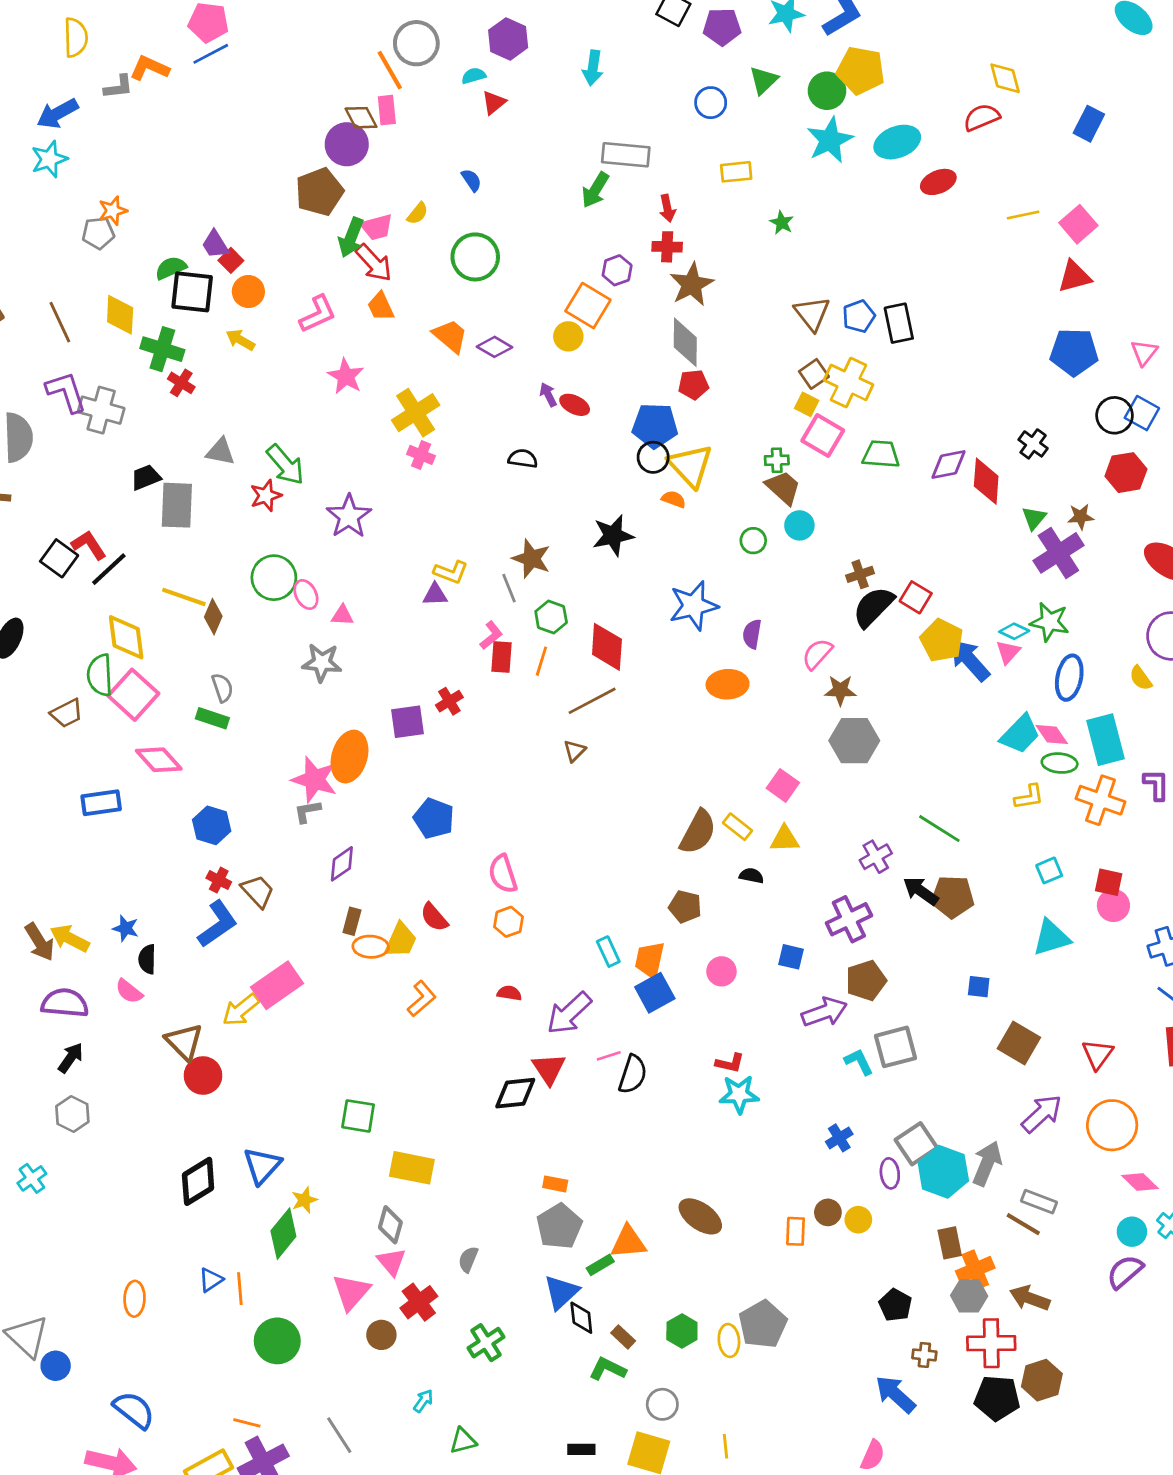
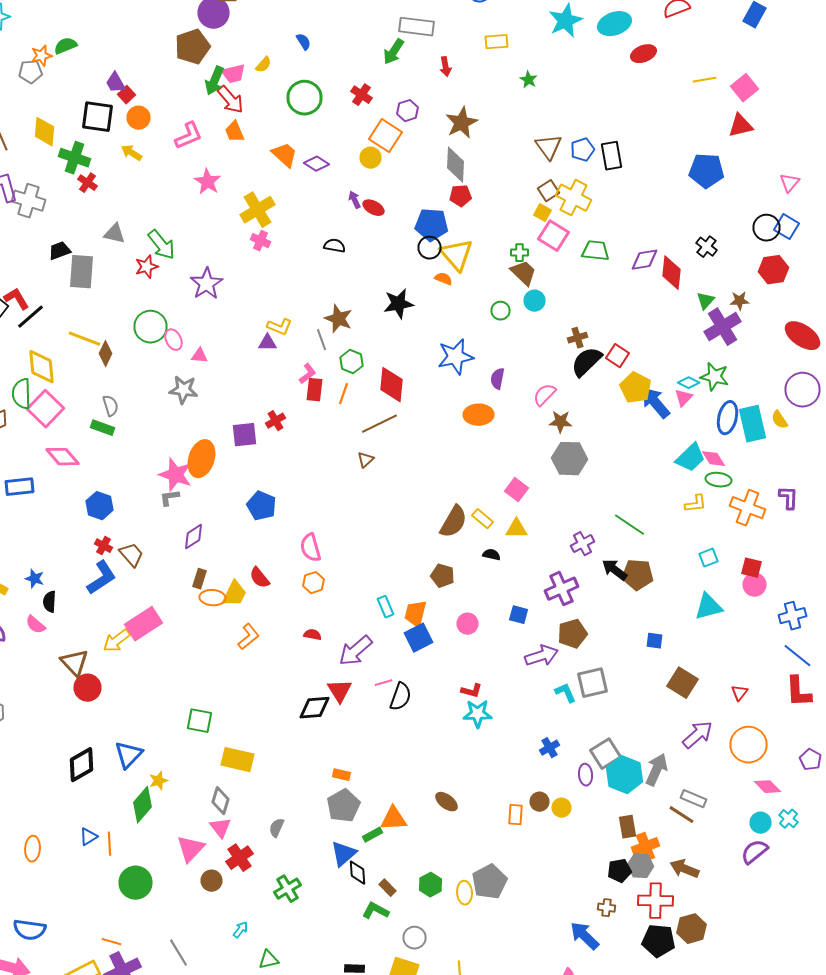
red cross: (667, 247) -> (362, 95), moved, turned 30
green semicircle: (171, 268) -> (66, 46), moved
blue pentagon: (1074, 352) -> (706, 171), moved
cyan rectangle: (1105, 740) -> (752, 424), moved
red triangle: (1098, 1054) -> (740, 693), size x0.7
brown ellipse: (700, 1216) -> (446, 802), size x0.7
black pentagon: (895, 1305) -> (620, 871), moved, turned 30
blue semicircle: (134, 1410) -> (30, 930), turned 148

